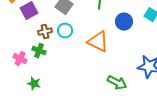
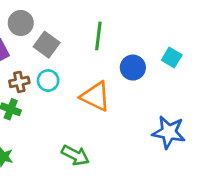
green arrow: (117, 83) -> (75, 155), moved

